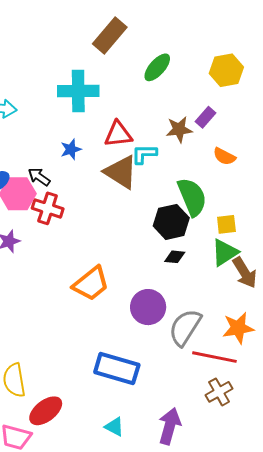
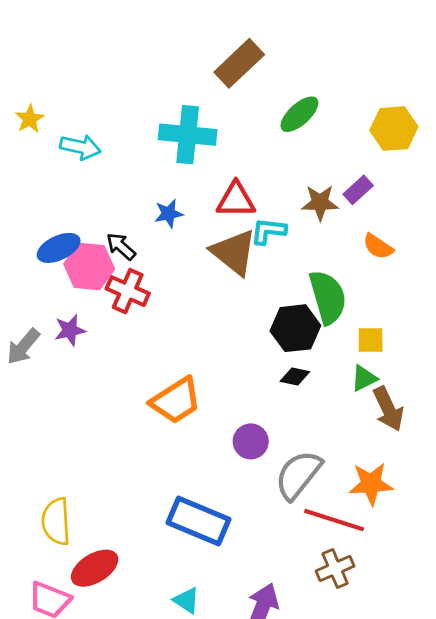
green triangle: (225, 252) -> (364, 378), size x0.7
purple circle: (148, 307) -> (251, 441), size x0.7

